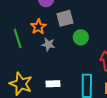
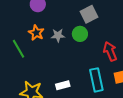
gray square: (65, 18) -> (89, 14), moved
gray star: (48, 44) -> (58, 35), moved

